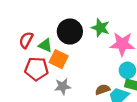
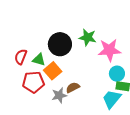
orange square: (59, 59) -> (53, 71), turned 30
brown semicircle: (103, 90) -> (73, 87), moved

